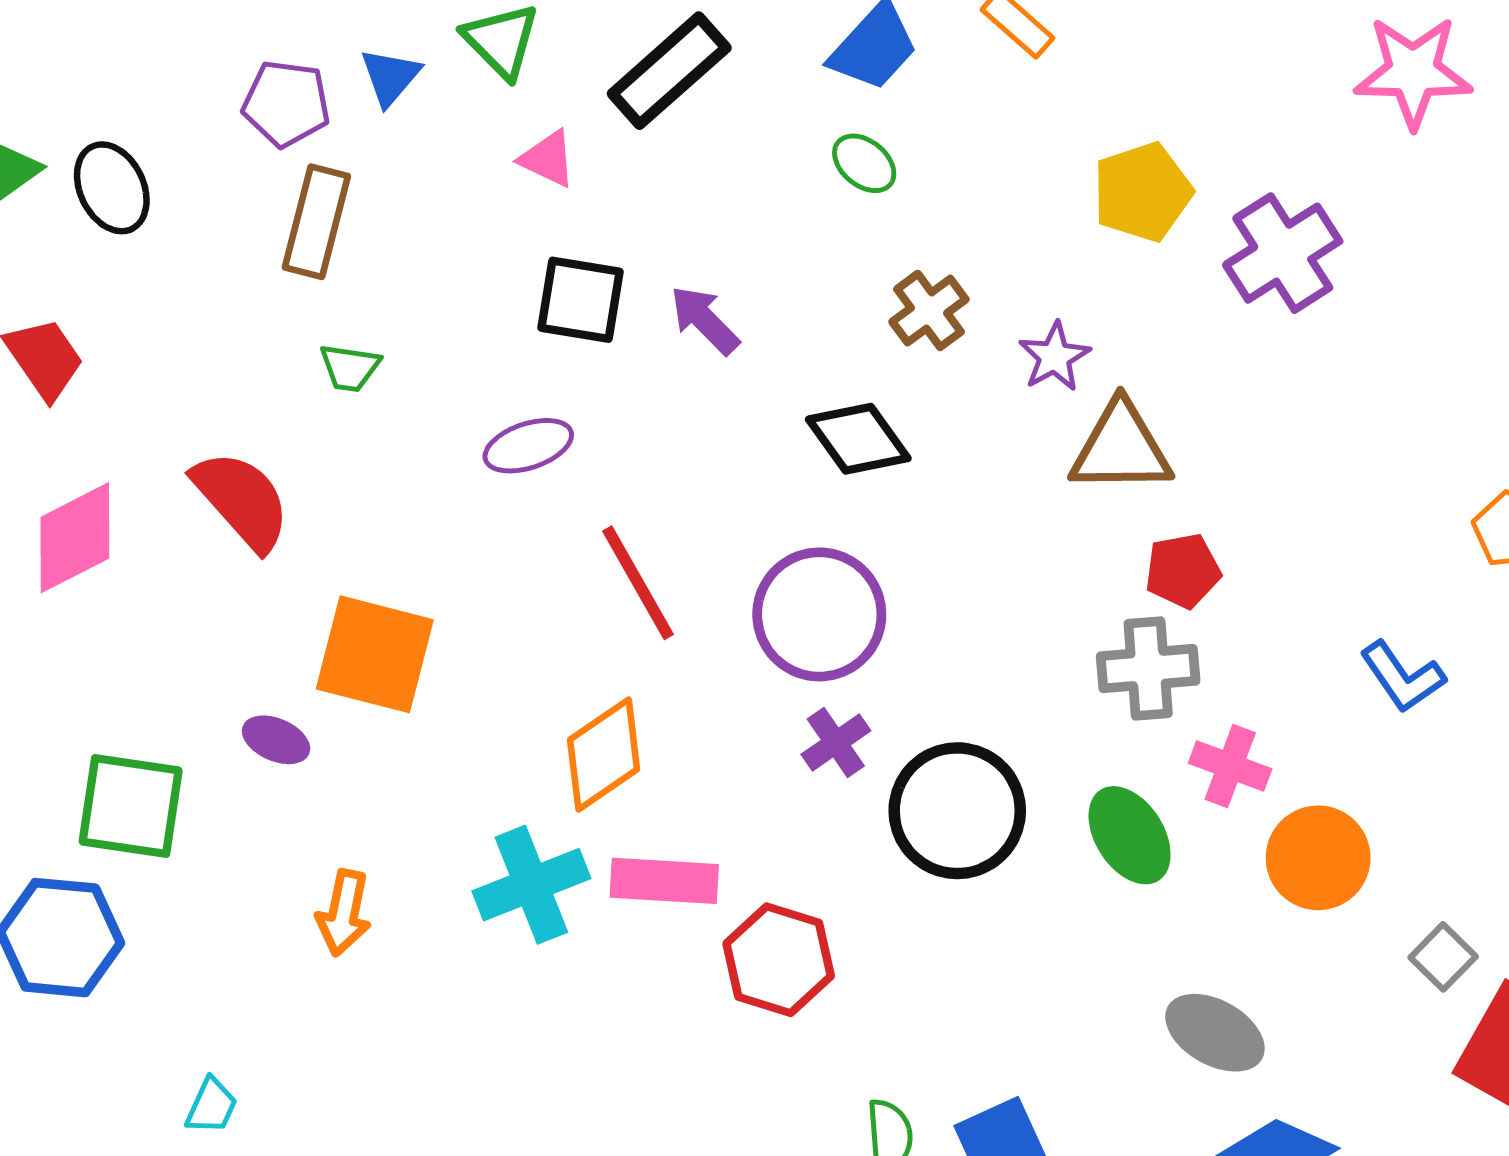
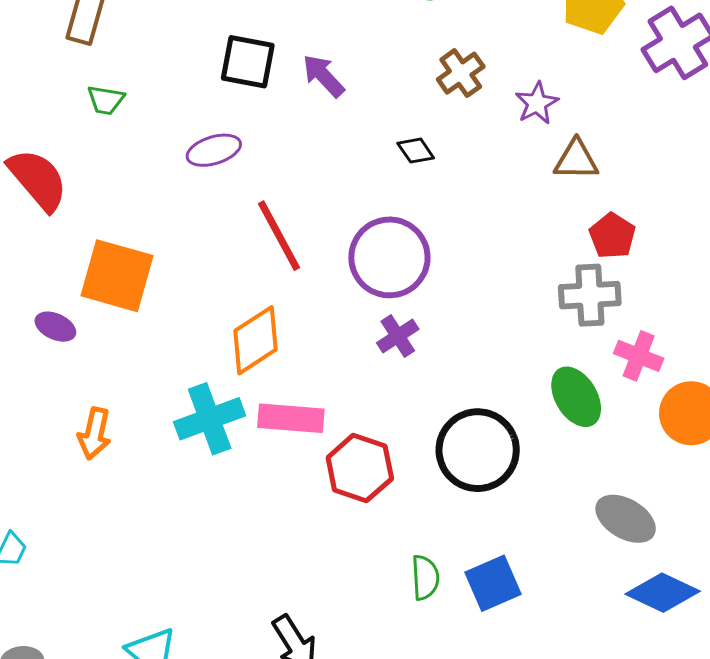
black diamond: (858, 439) -> (416, 151), size x0.6
brown triangle: (1121, 448) -> (576, 160), size x0.7
red pentagon: (1183, 571) -> (612, 236), turned -30
black circle: (957, 811) -> (478, 450), moved

